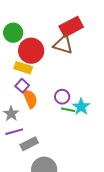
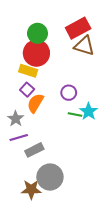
green circle: (13, 33) -> (37, 33), moved
brown triangle: (63, 45) -> (84, 46), moved
purple circle: (62, 97) -> (69, 93), moved
orange semicircle: (30, 99) -> (35, 103), turned -126

